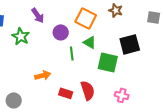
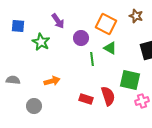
green square: (108, 62) -> (130, 80), moved
orange arrow: (43, 75) -> (52, 81), moved
pink cross: (122, 95) -> (142, 101), turned -32

